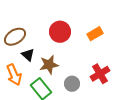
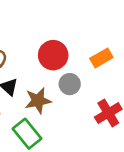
gray circle: (72, 84) -> (70, 84), moved

